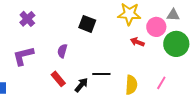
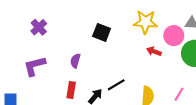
black line: (101, 74) -> (116, 85), turned -30
red rectangle: (58, 79) -> (71, 90), turned 49

